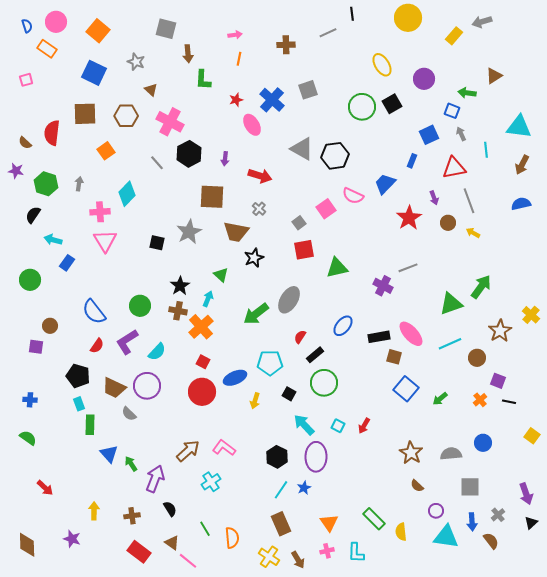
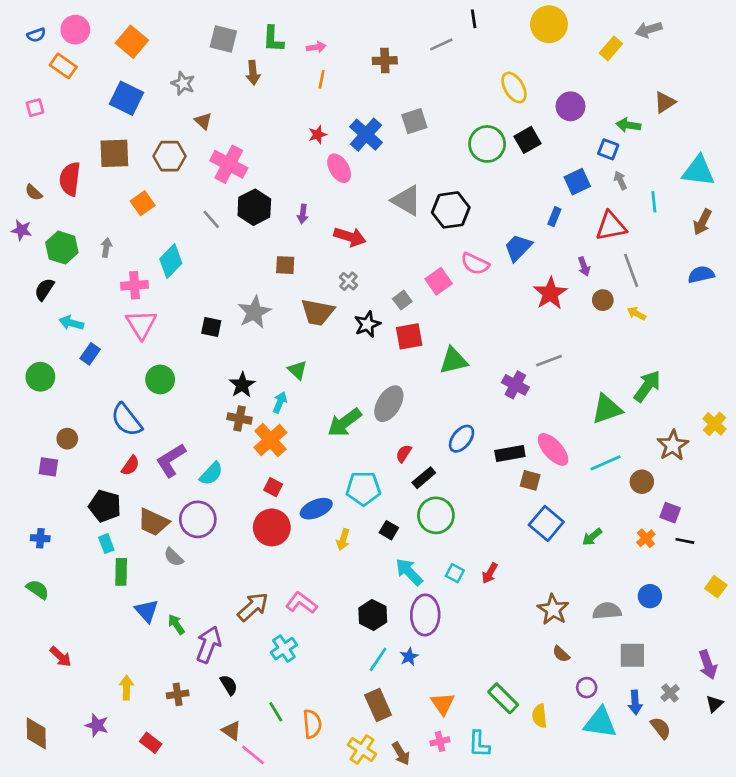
blue semicircle: (27, 26) -> (36, 35), turned 88
green L-shape: (203, 80) -> (273, 39), moved
brown square: (212, 197) -> (285, 265), size x0.6
black star: (254, 258) -> (367, 324), moved
green circle: (140, 306) -> (160, 379), moved
red rectangle: (139, 552) -> (151, 743), moved, size x0.7

